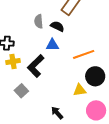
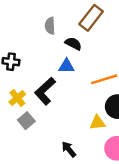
gray semicircle: (39, 21) -> (50, 26), moved
yellow cross: (13, 62) -> (17, 98), moved, turned -32

